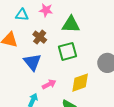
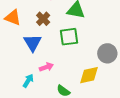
yellow diamond: (80, 83) -> (89, 75), moved

